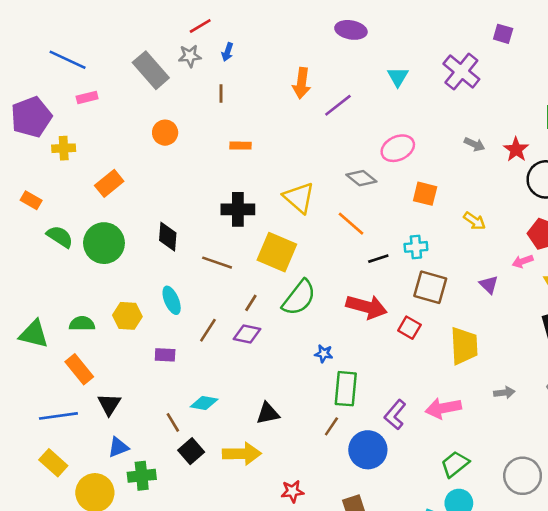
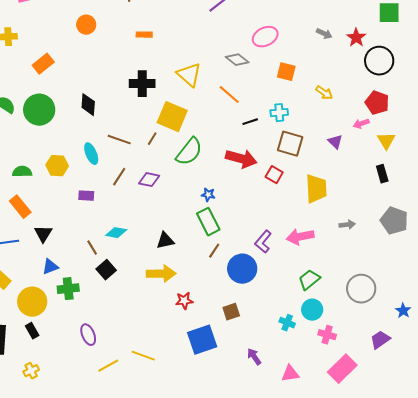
brown line: (217, 263) -> (119, 140), moved
brown line: (251, 303) -> (152, 139), moved
green rectangle: (346, 389) -> (208, 222), moved, turned -32
yellow arrow: (242, 454) -> (161, 274), moved

